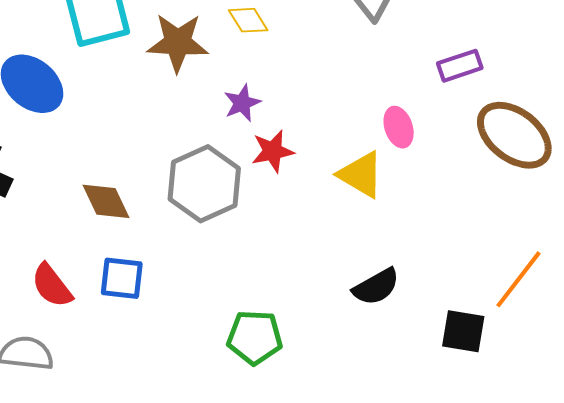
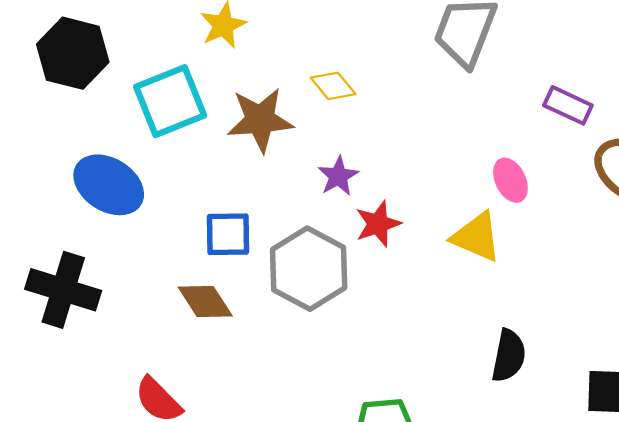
purple rectangle: (460, 66) -> (568, 105), turned 51
blue square: (122, 278) -> (228, 234), moved
black semicircle: (376, 287) -> (509, 356), turned -42

